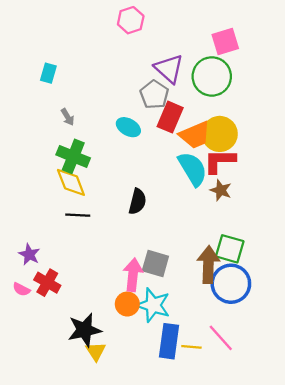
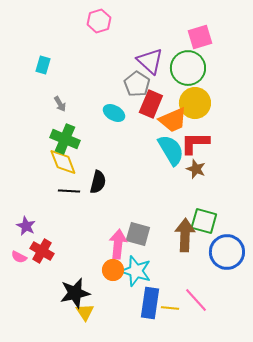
pink hexagon: (131, 20) -> (99, 21), moved
yellow circle: (220, 134) -> (195, 103), moved
black semicircle: (137, 202) -> (98, 182), moved
blue circle: (231, 284) -> (227, 252), moved

